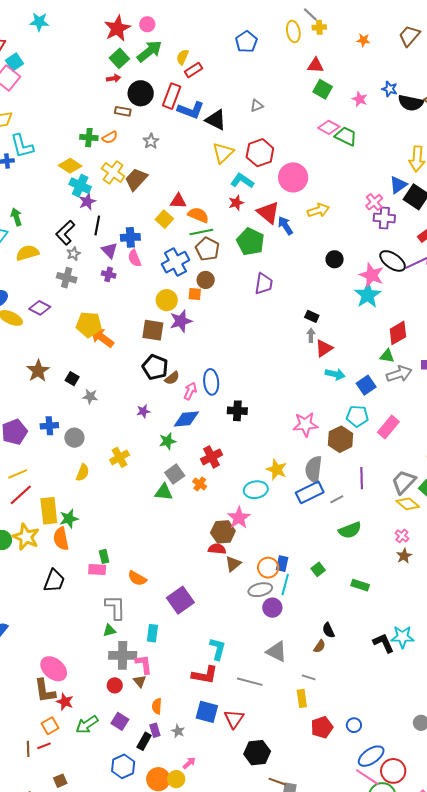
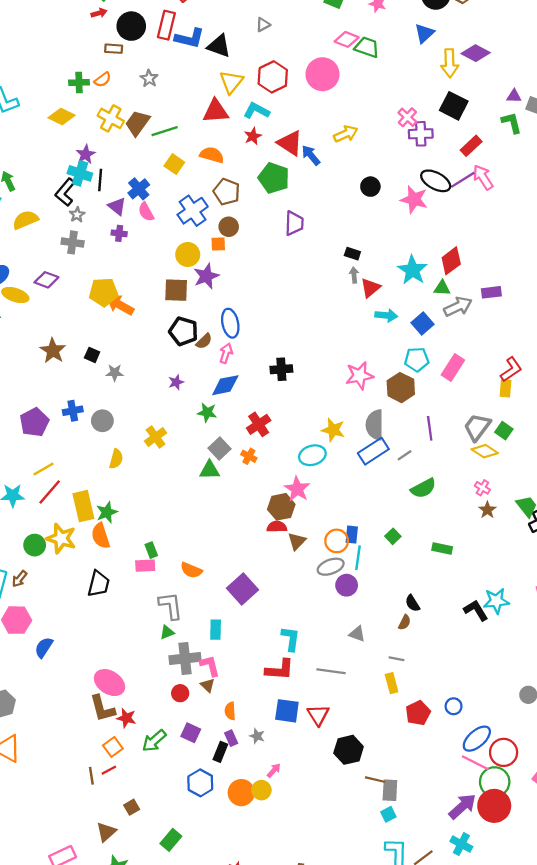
pink circle: (293, 177) -> (322, 74), moved
blue triangle: (398, 185) -> (424, 33), moved
cyan cross: (80, 186) -> (80, 173), moved
red triangle: (178, 201) -> (216, 111), moved, size x1.4
green line: (201, 232) -> (165, 131), moved
blue cross: (130, 237) -> (139, 189), turned -30
cyan star: (368, 295) -> (412, 270), moved
blue ellipse: (211, 382) -> (230, 323), moved
green star: (167, 441) -> (207, 412), turned 30
gray triangle: (277, 652) -> (357, 634), size x0.7

